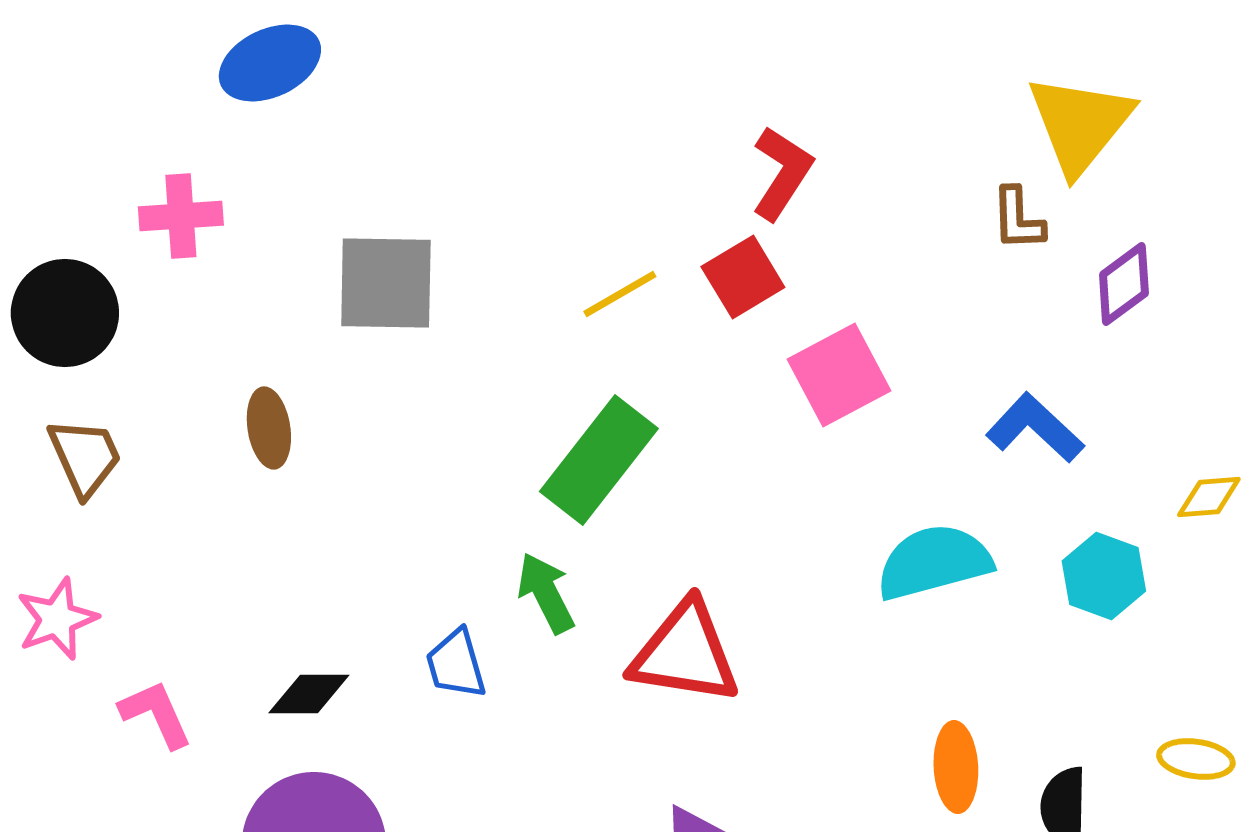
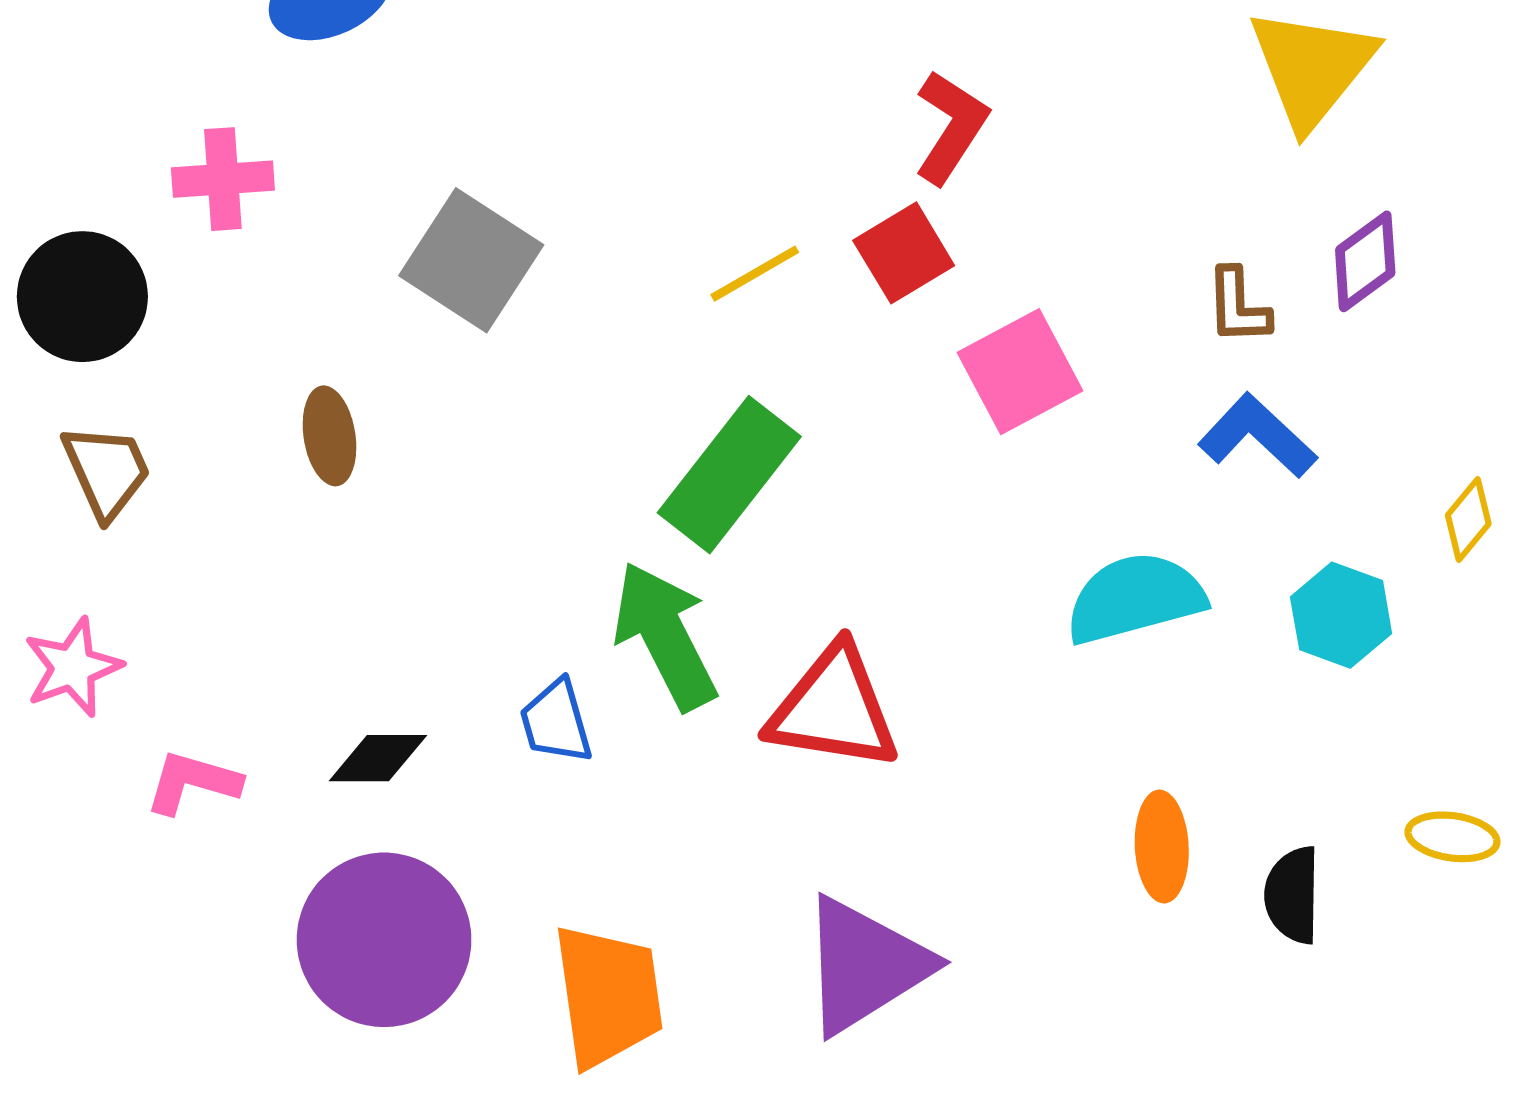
brown L-shape: (1018, 219) -> (1238, 306), moved
gray square: (386, 283) -> (471, 260), turned 32
yellow diamond: (1209, 497) -> (1468, 519), turned -46
green arrow: (546, 593) -> (665, 636), size x1.5
pink L-shape: (156, 714) -> (193, 782), turned -50

